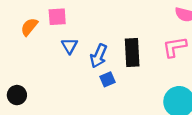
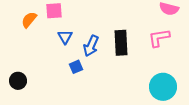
blue square: (107, 79) -> (76, 67), moved

